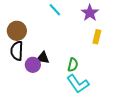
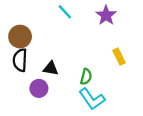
yellow rectangle: (97, 37) -> (119, 57), moved, turned -40
purple circle: (33, 65) -> (39, 88), moved

